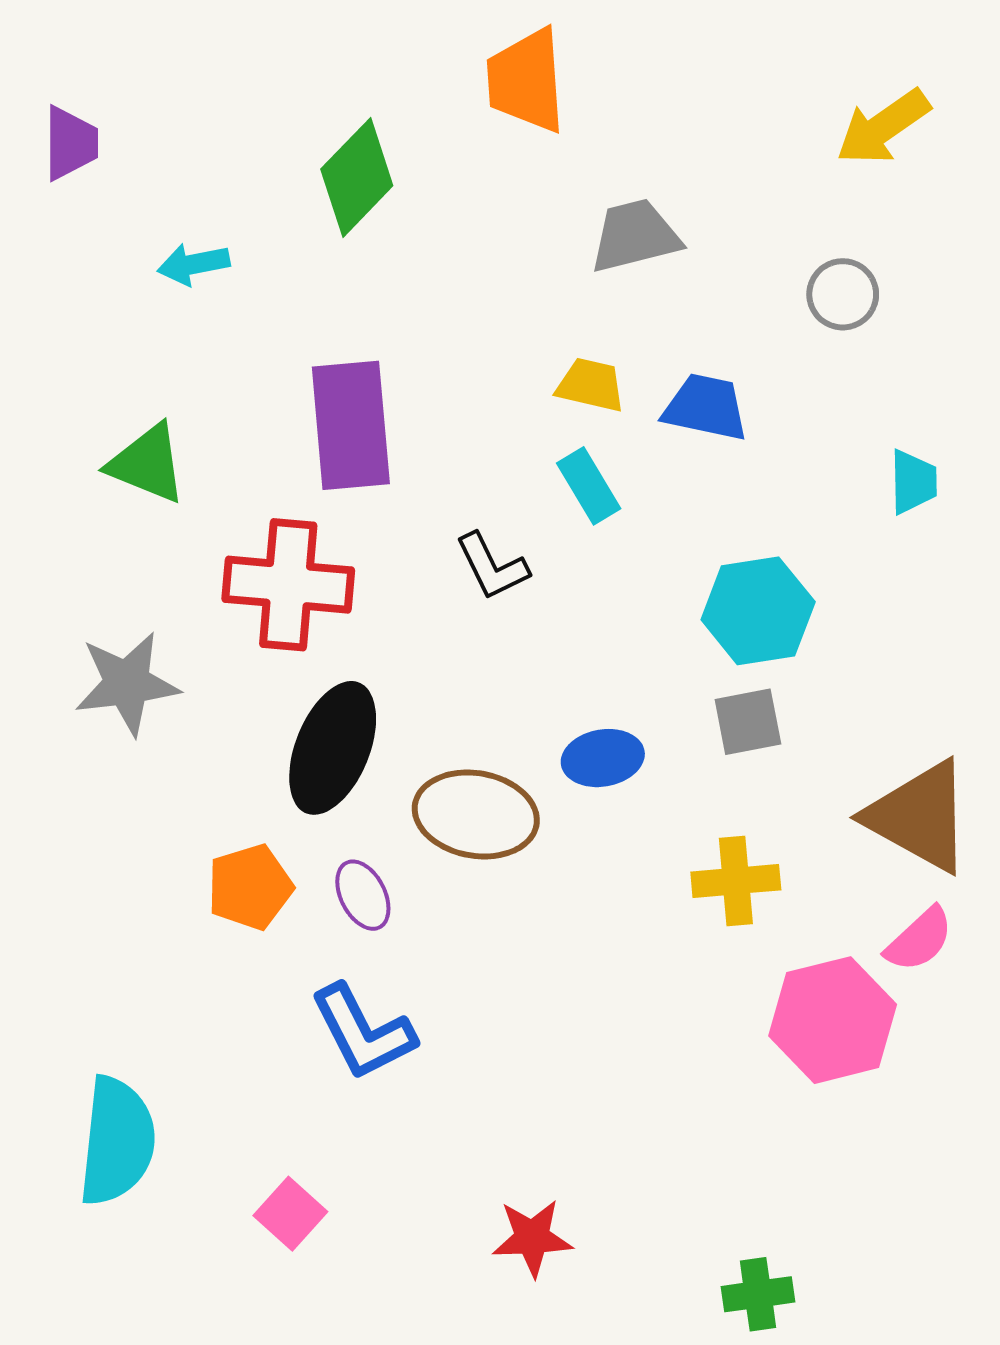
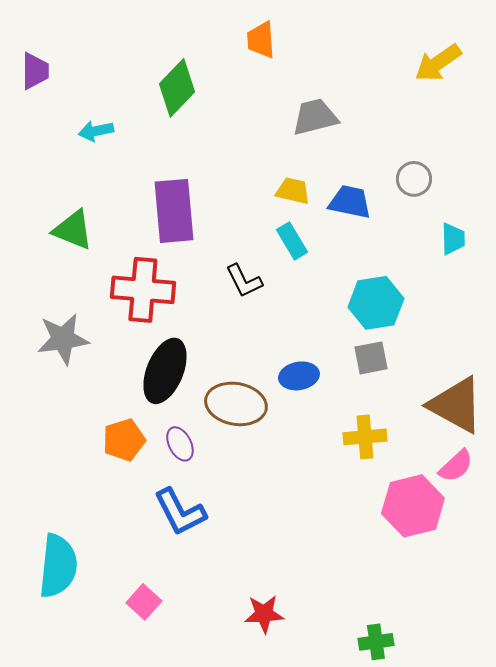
orange trapezoid: (526, 81) -> (261, 40), size x0.7
gray circle: (843, 294) -> (414, 179), moved

